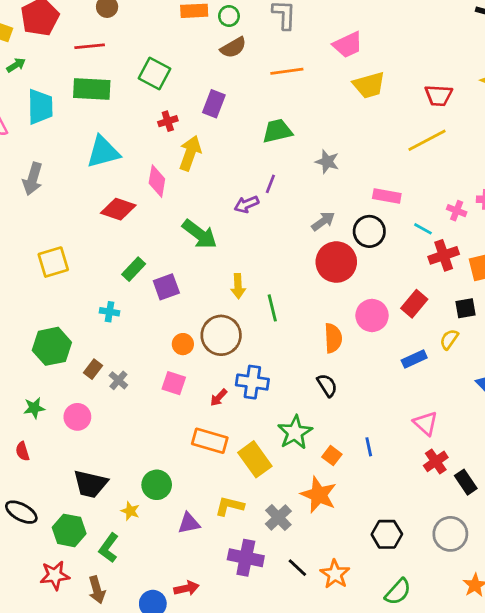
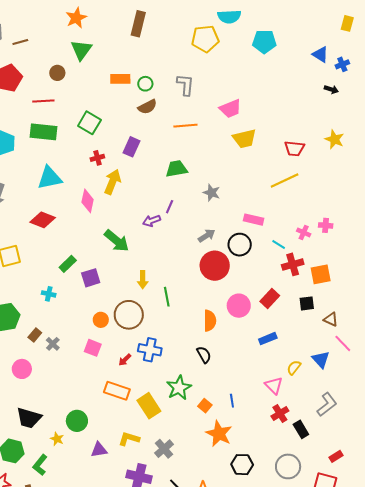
red diamond: (118, 209) -> (43, 220), moved
yellow semicircle: (449, 339) -> (294, 367), moved
orange star: (319, 495) -> (219, 434), moved

